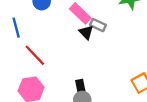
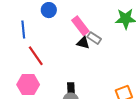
black triangle: (86, 32) -> (83, 43), turned -40

